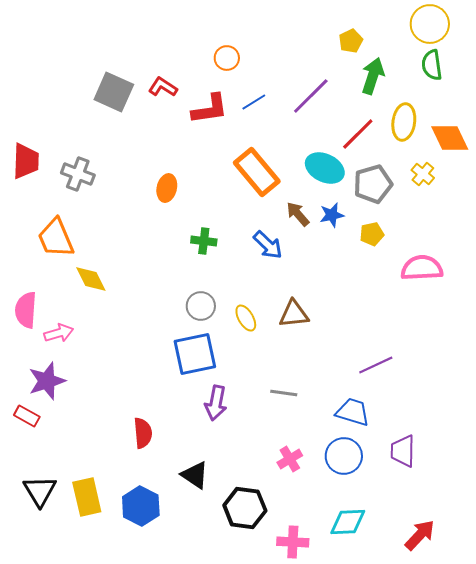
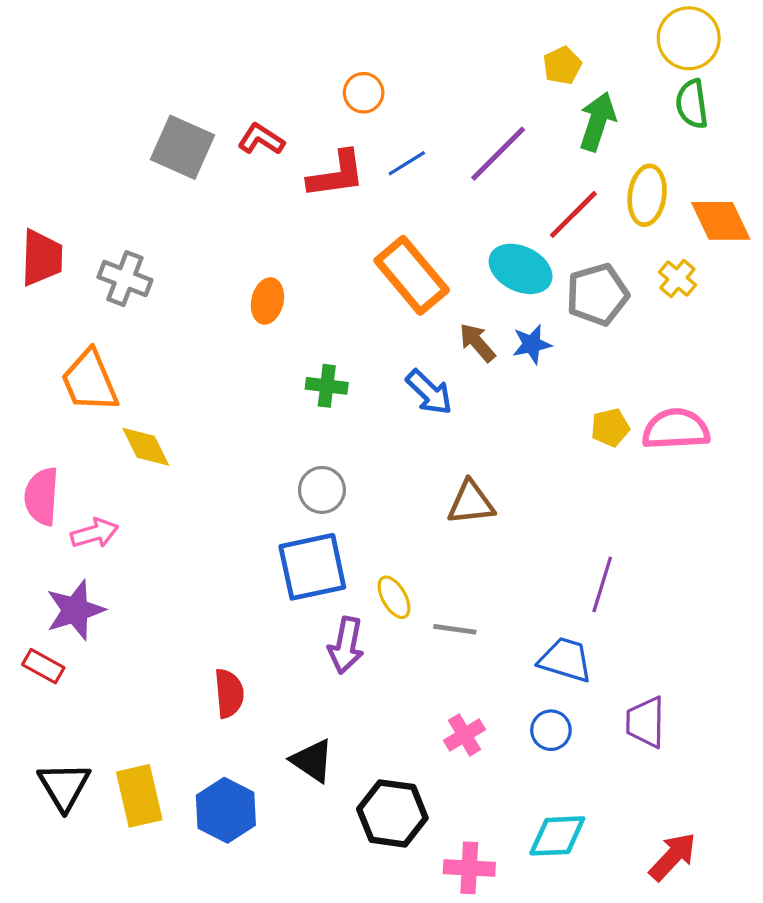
yellow pentagon: (372, 234) -> (610, 427), moved
yellow ellipse: (246, 318) -> (394, 597), moved
purple line: (376, 365) -> (602, 584), turned -48
blue circle: (344, 456) -> (551, 730), size x0.7

